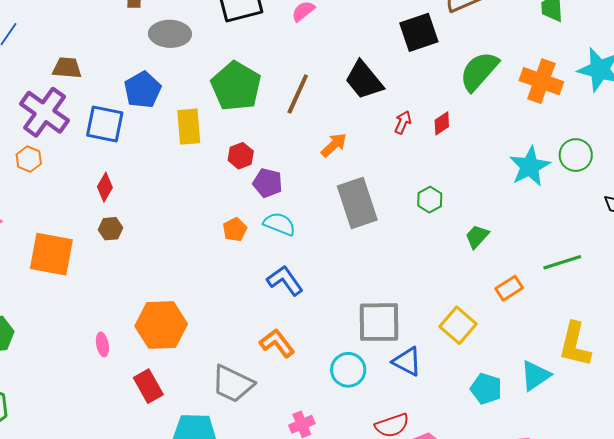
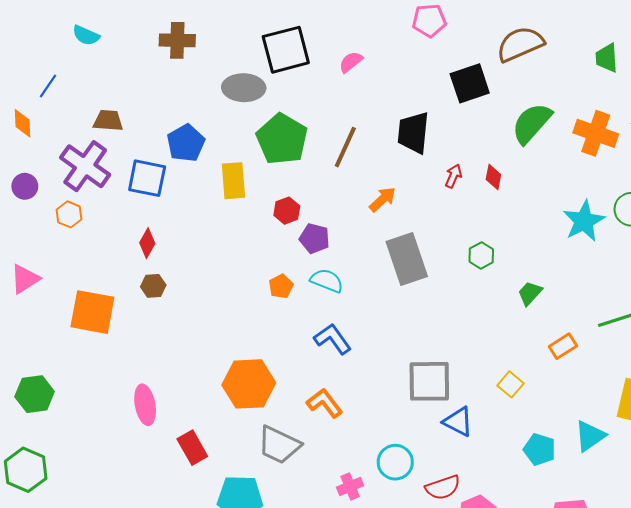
gray ellipse: (170, 34) -> (244, 88), moved
black trapezoid: (364, 80) -> (413, 133), turned 45
red diamond: (442, 123) -> (493, 177), turned -45
orange hexagon: (161, 325) -> (249, 384), moved
yellow square: (458, 325) -> (510, 384), size x0.7
pink ellipse: (102, 344) -> (145, 405), size x1.6
cyan circle: (348, 370) -> (395, 462), moved

